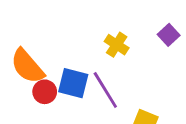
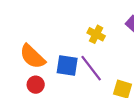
red circle: (45, 92) -> (36, 85), moved

